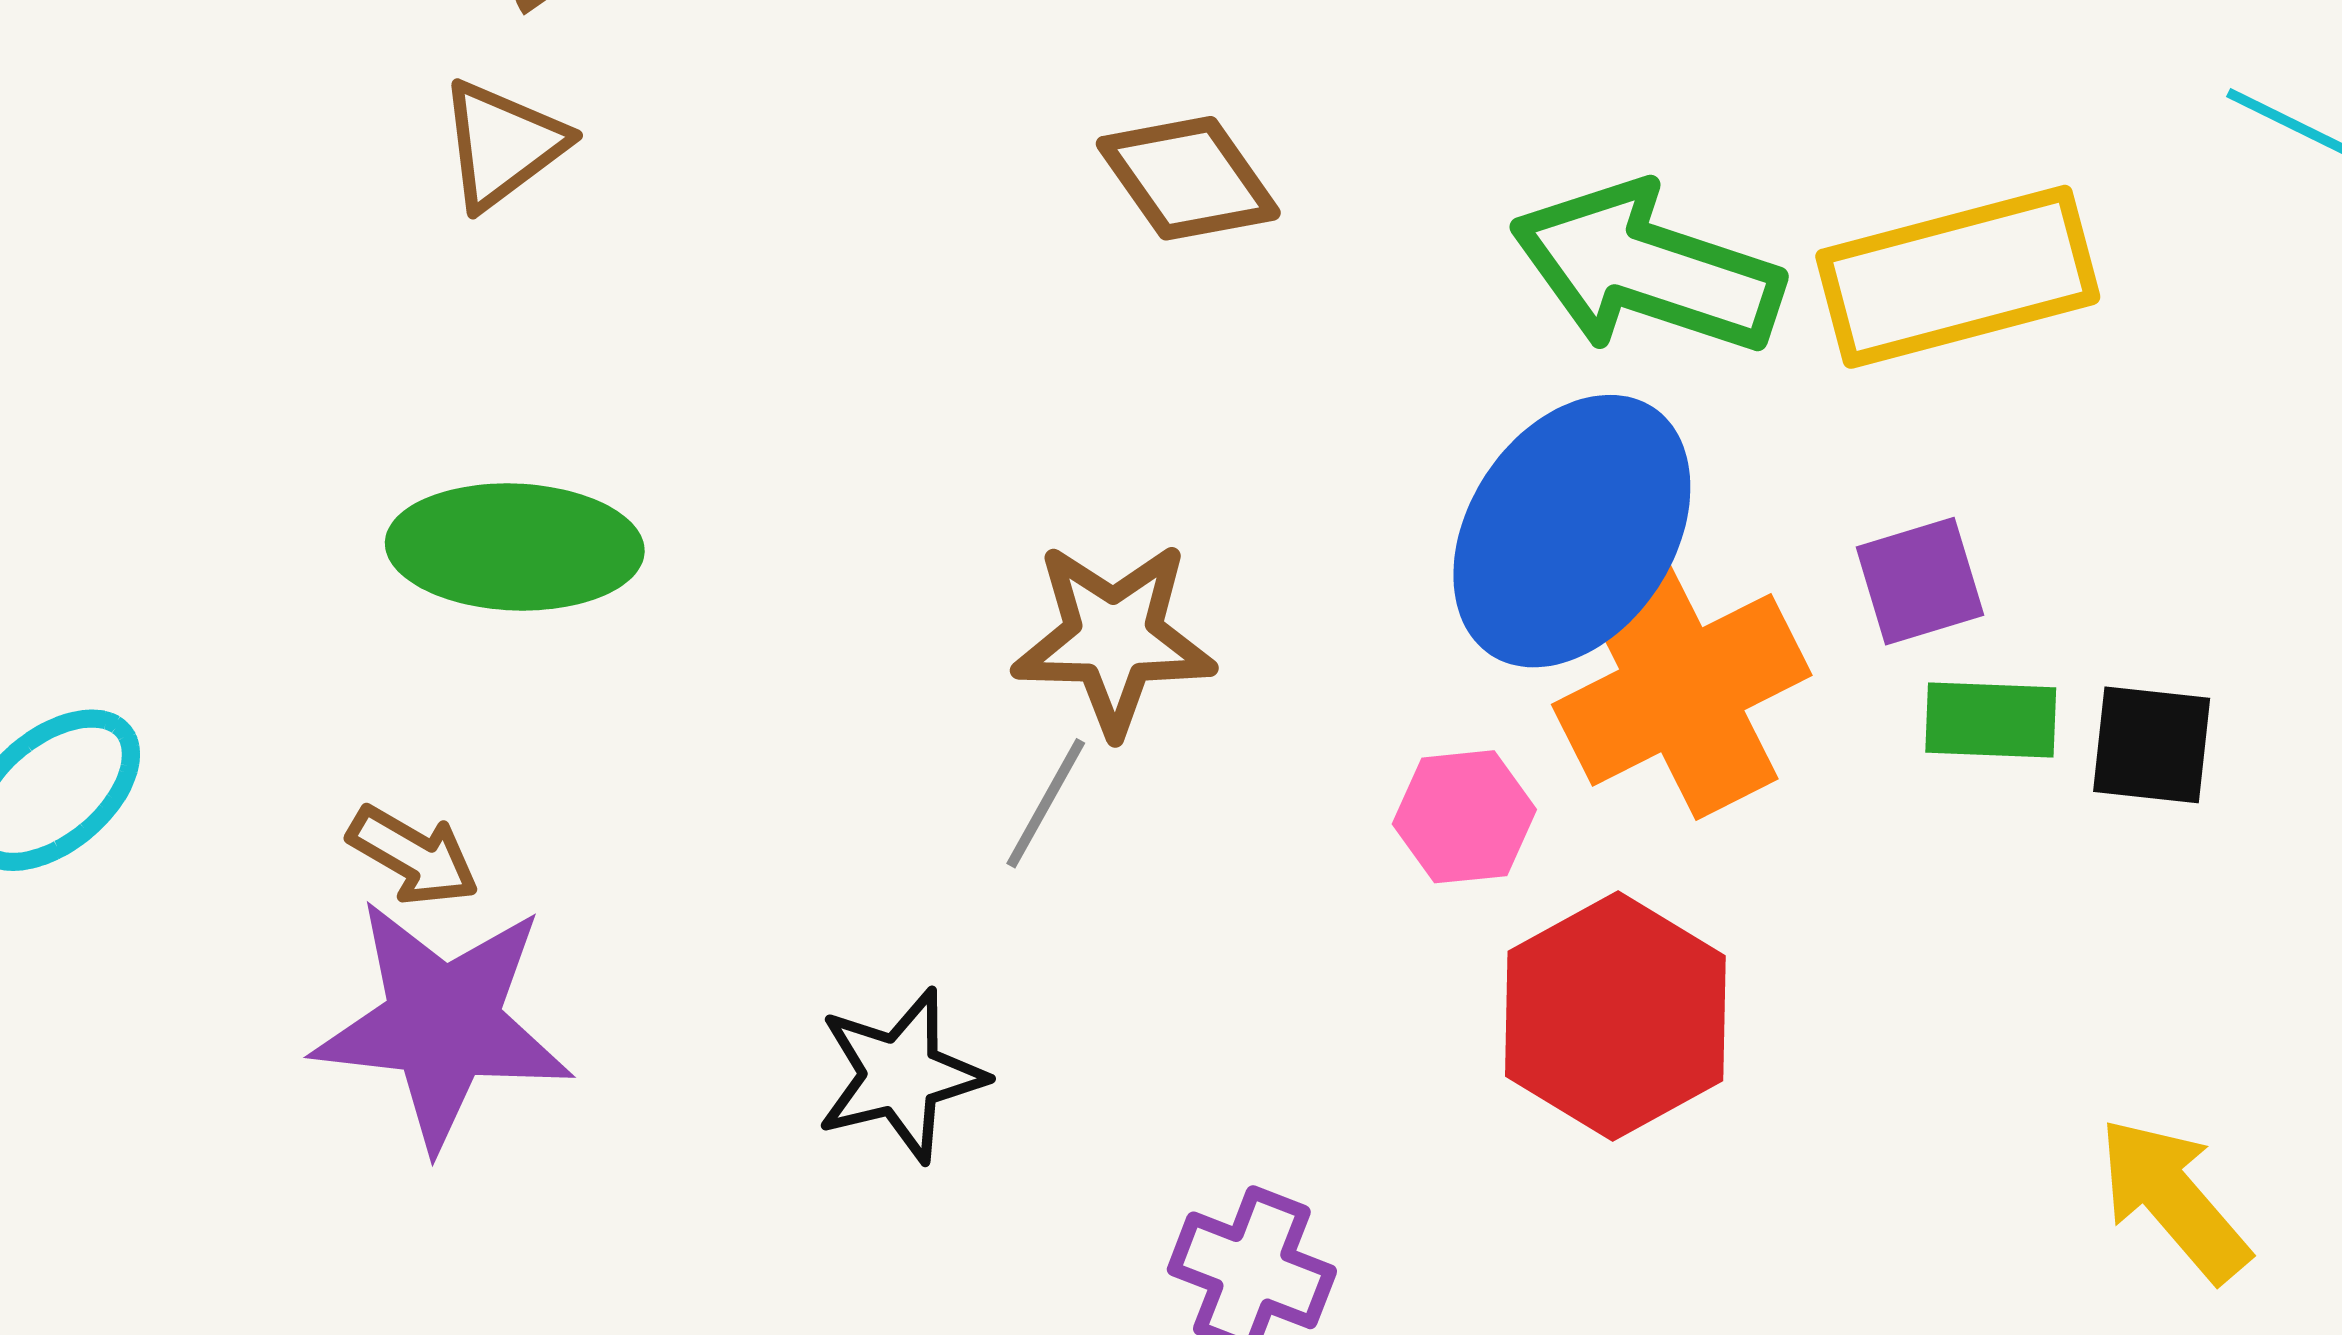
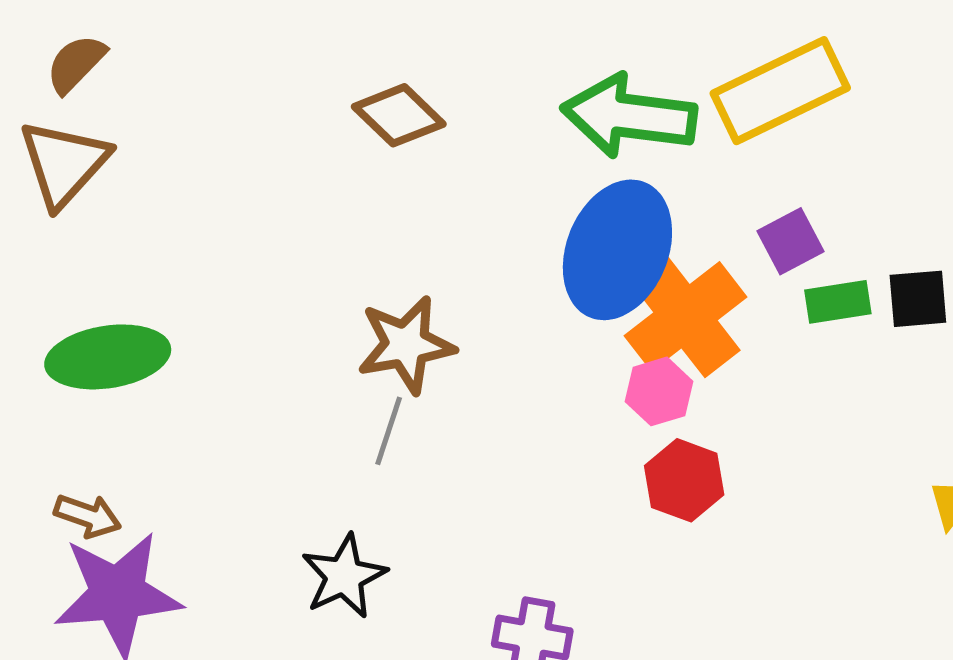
brown triangle: (502, 144) -> (64, 163), size x1.4
pink hexagon: (1464, 817) -> (659, 391), moved
red hexagon: (1615, 1016) -> (684, 480), size x0.7

